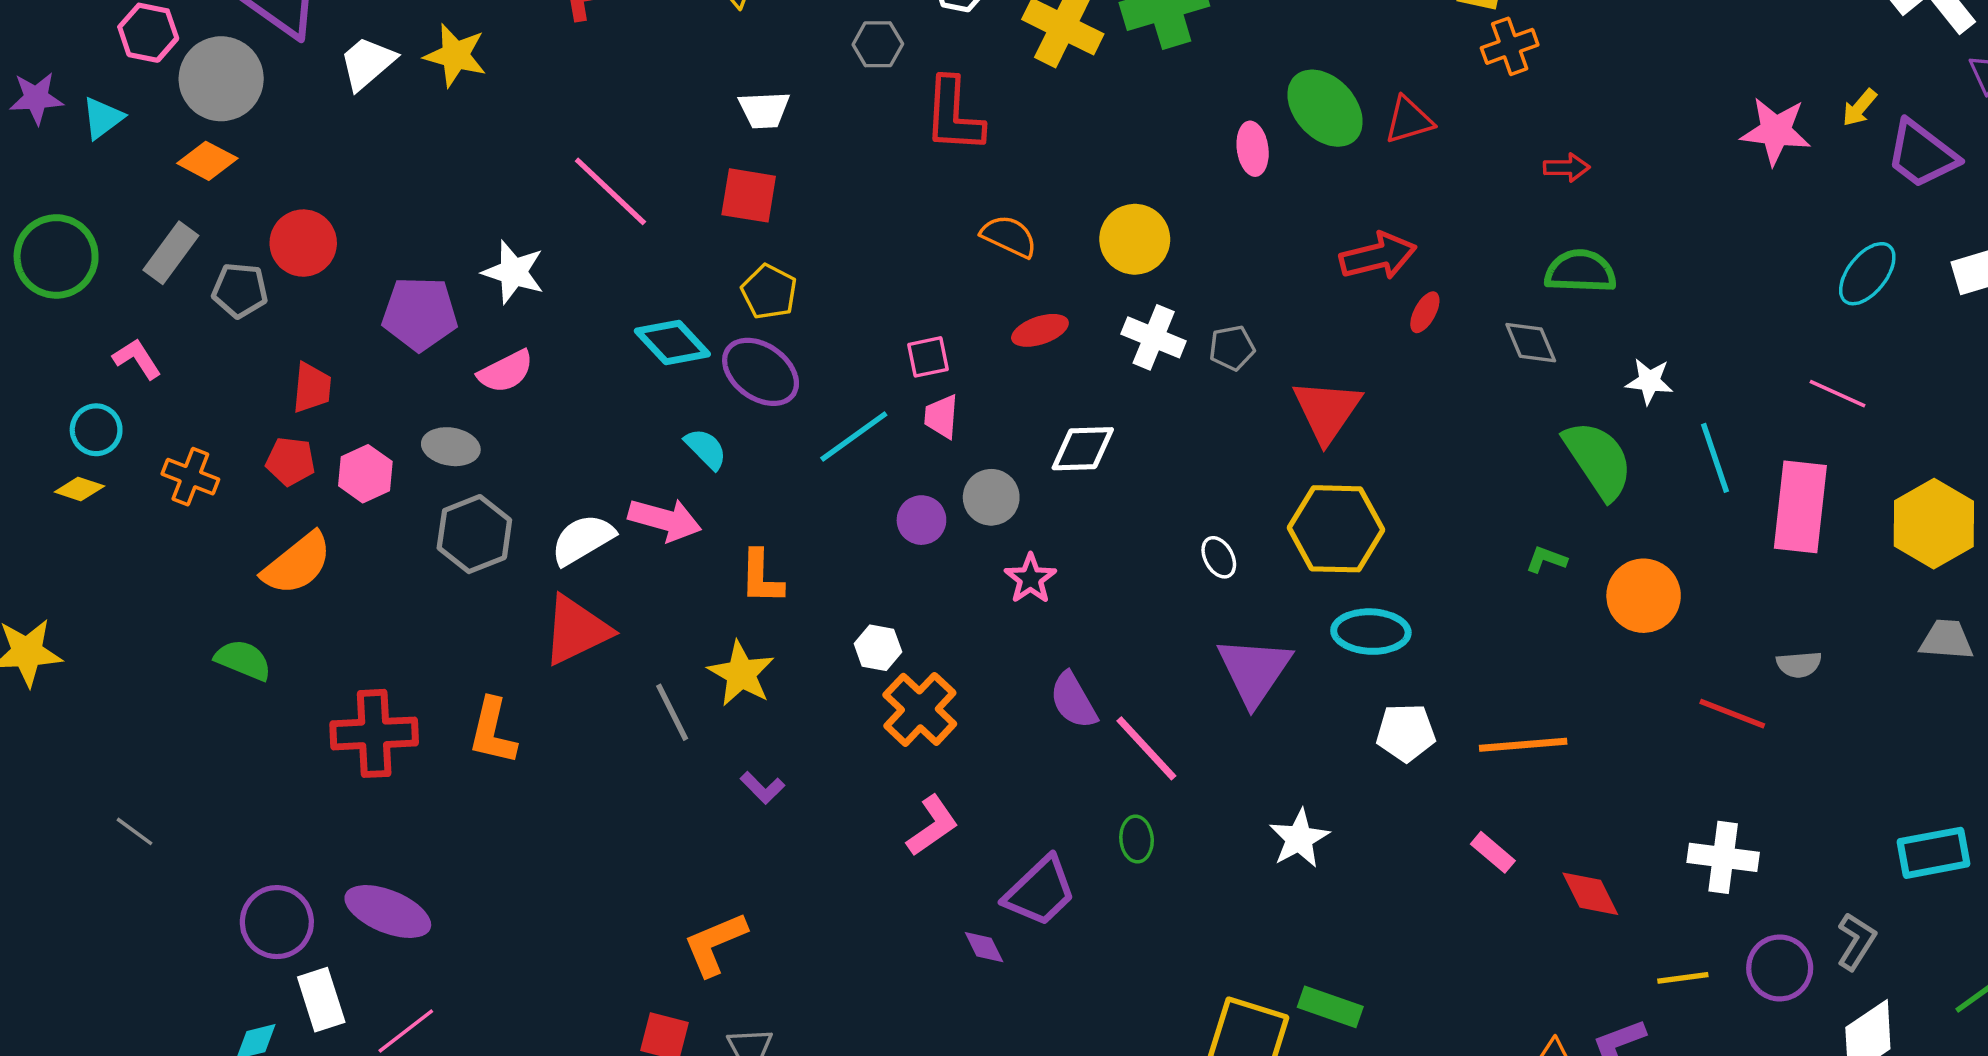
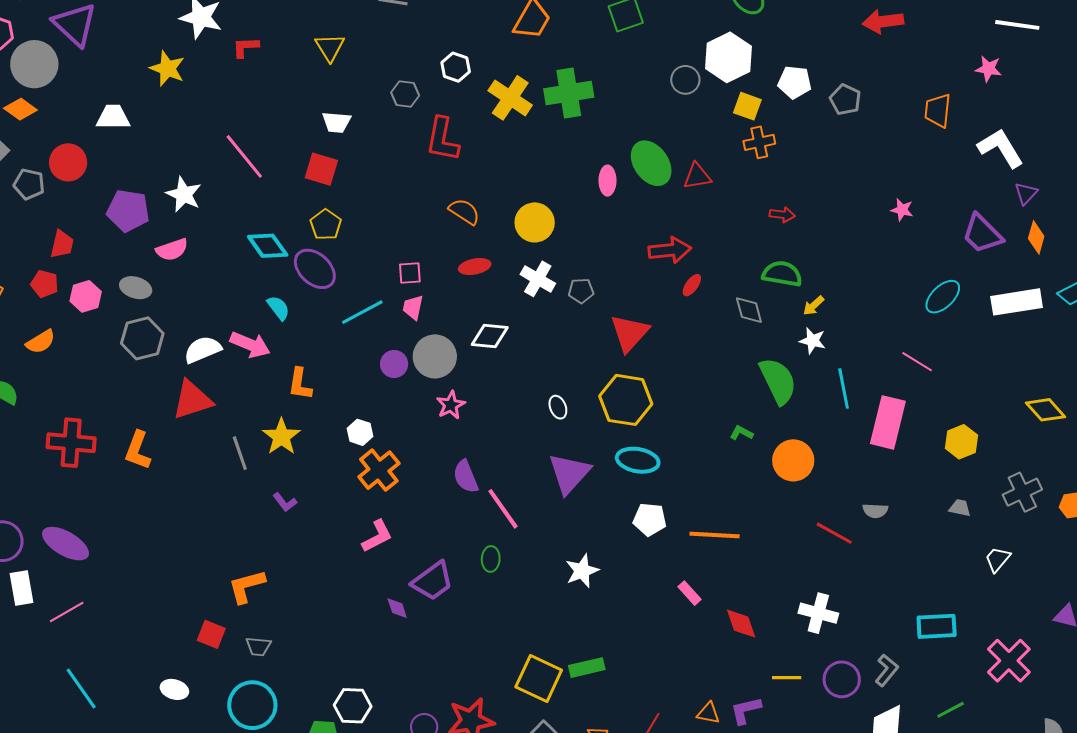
white trapezoid: (367, 63) -> (113, 117), moved, turned 33
yellow arrow: (1859, 108) -> (814, 306), moved
pink star: (1776, 131) -> (902, 210), size x0.6
gray circle: (991, 497) -> (435, 356), size x1.4
yellow hexagon: (1934, 524) -> (961, 442), size x0.7
orange semicircle: (297, 564) -> (41, 342), size x0.7
gray trapezoid: (1946, 640) -> (960, 508), size x0.7
green rectangle: (1330, 1007) -> (587, 668), turned -40

